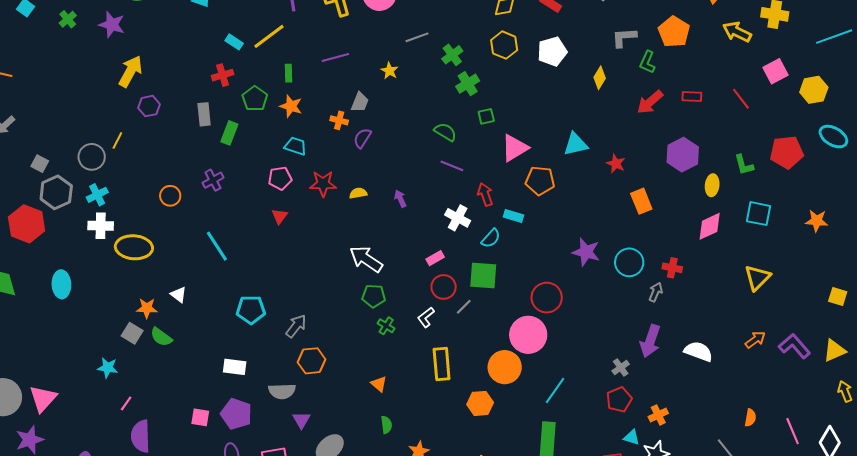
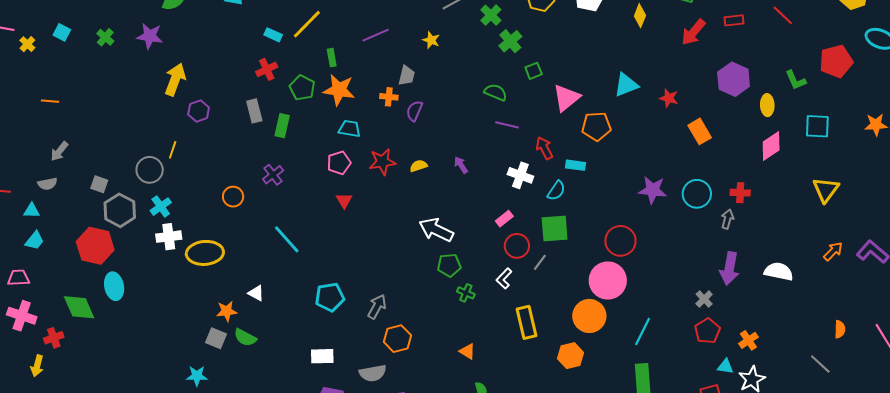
orange star: (291, 106) -> (339, 90), size x1.4
cyan ellipse: (61, 284) -> (114, 286), moved

